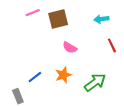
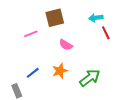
pink line: (33, 13) -> (31, 34), moved
red line: (112, 45) -> (106, 33), moved

